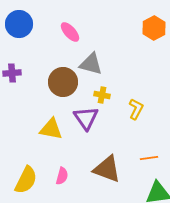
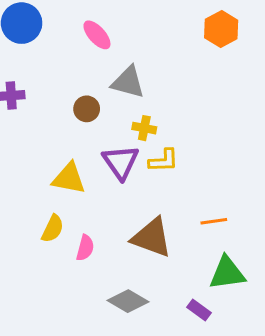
brown circle: (63, 82) -> (87, 109), size x0.6
yellow L-shape: (136, 109) -> (164, 161), moved, turned 60
yellow semicircle: (26, 180) -> (53, 229), moved, size x0.7

